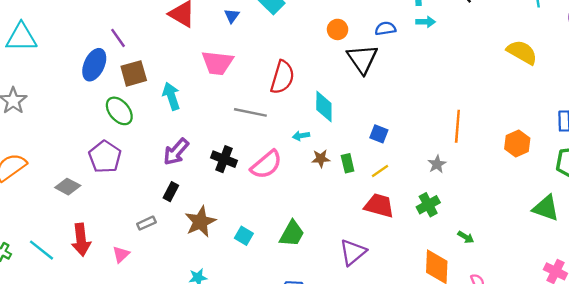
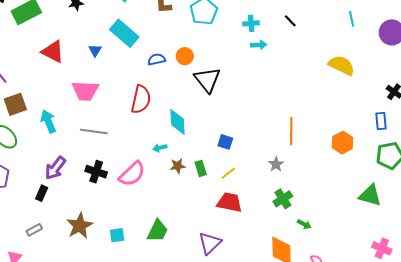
blue semicircle: (385, 29) -> (157, 59), moved
gray line: (250, 112) -> (94, 131), moved
black rectangle: (171, 192) -> (42, 193), moved
green cross: (428, 205) -> (283, 199), moved
cyan square: (244, 236) -> (117, 235), turned -35

